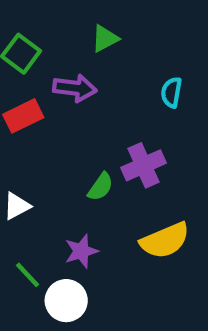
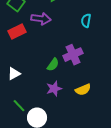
yellow semicircle: (165, 240) -> (83, 90), size x0.7
purple star: (81, 251) -> (54, 89), moved

